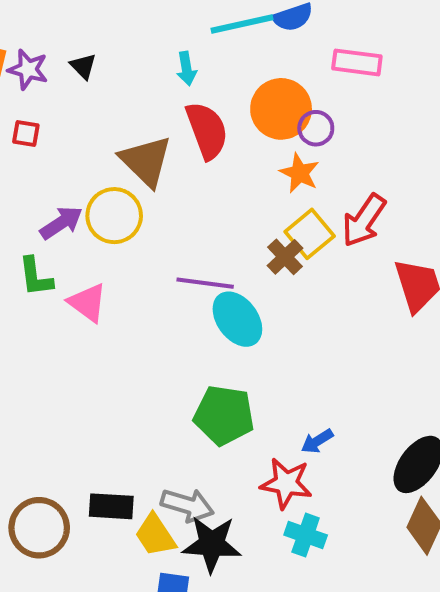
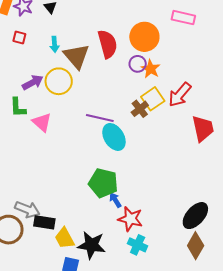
cyan arrow: (187, 69) -> (54, 44), moved
purple circle: (316, 128) -> (138, 64), moved
blue arrow: (317, 441) -> (115, 200), moved, turned 84
gray arrow: (187, 505) -> (27, 209), moved

